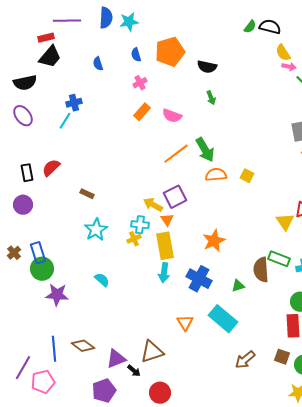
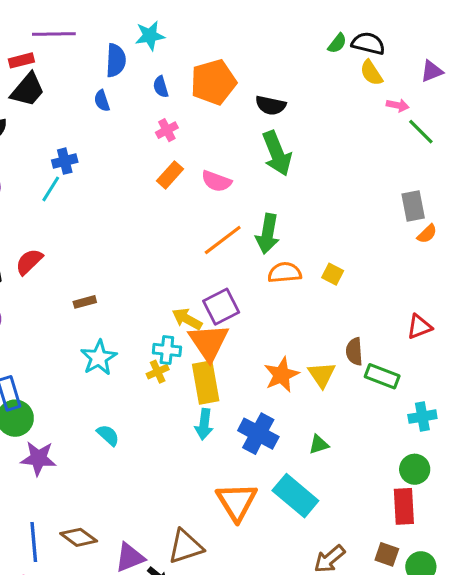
blue semicircle: (106, 18) -> (116, 60), moved
yellow semicircle: (283, 53) -> (371, 73), moved
green arrow: (211, 98) -> (277, 153), size x2.0
green arrow: (205, 150) -> (268, 234), turned 40
brown rectangle: (87, 194) -> (85, 302), turned -40
orange triangle: (167, 220) -> (209, 342), size x2.0
yellow triangle: (285, 222) -> (322, 375), moved
green rectangle: (279, 259) -> (382, 376), moved
brown semicircle: (261, 270) -> (354, 352), moved, size x0.7
orange triangle: (185, 323) -> (237, 502), size x1.6

